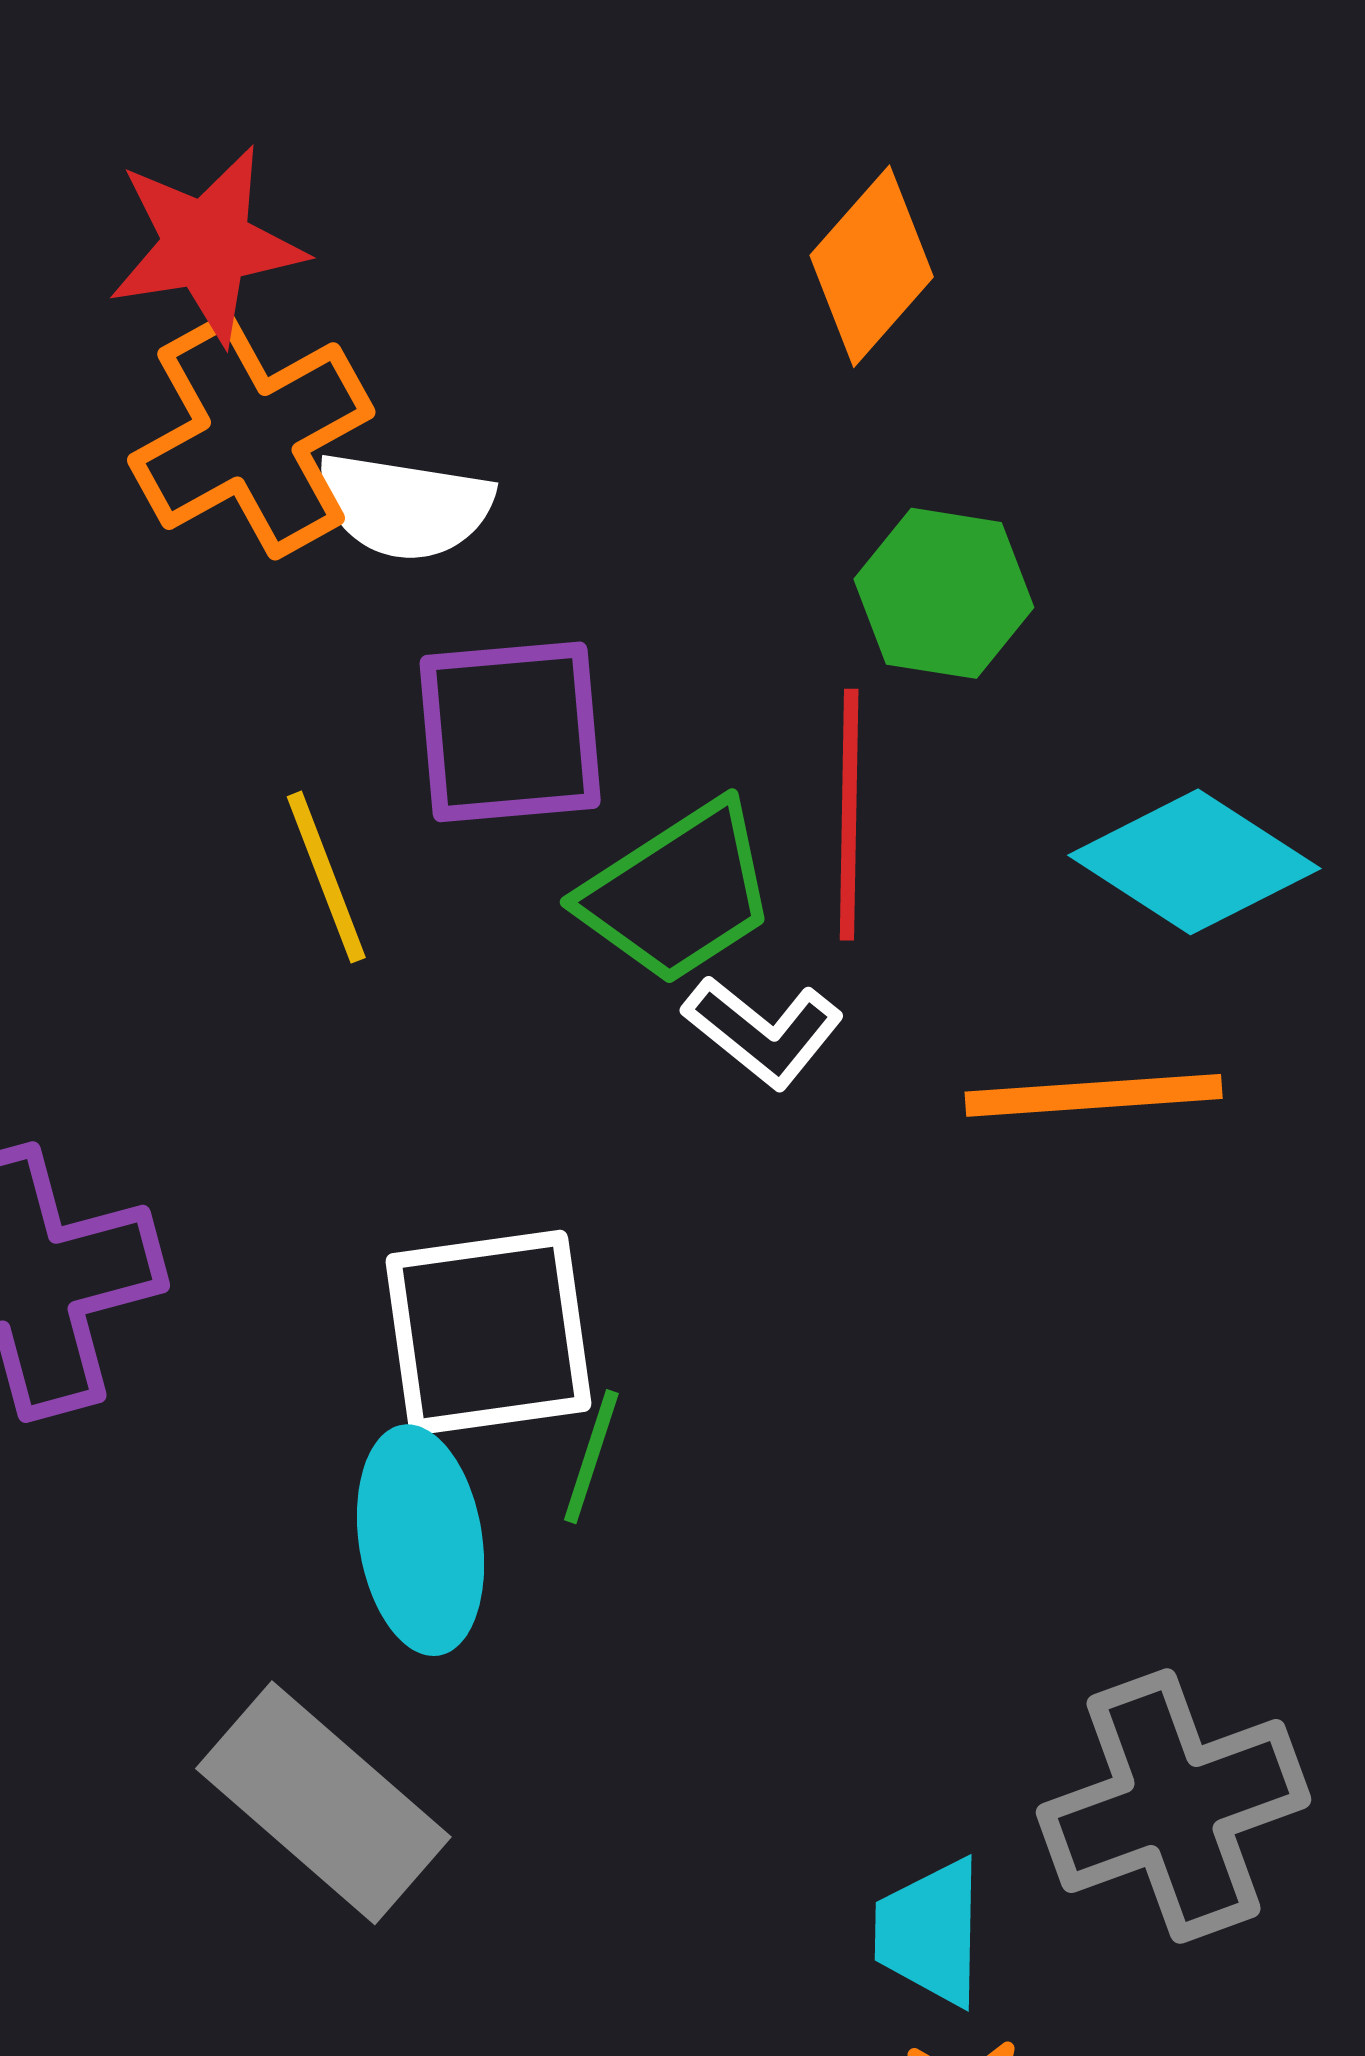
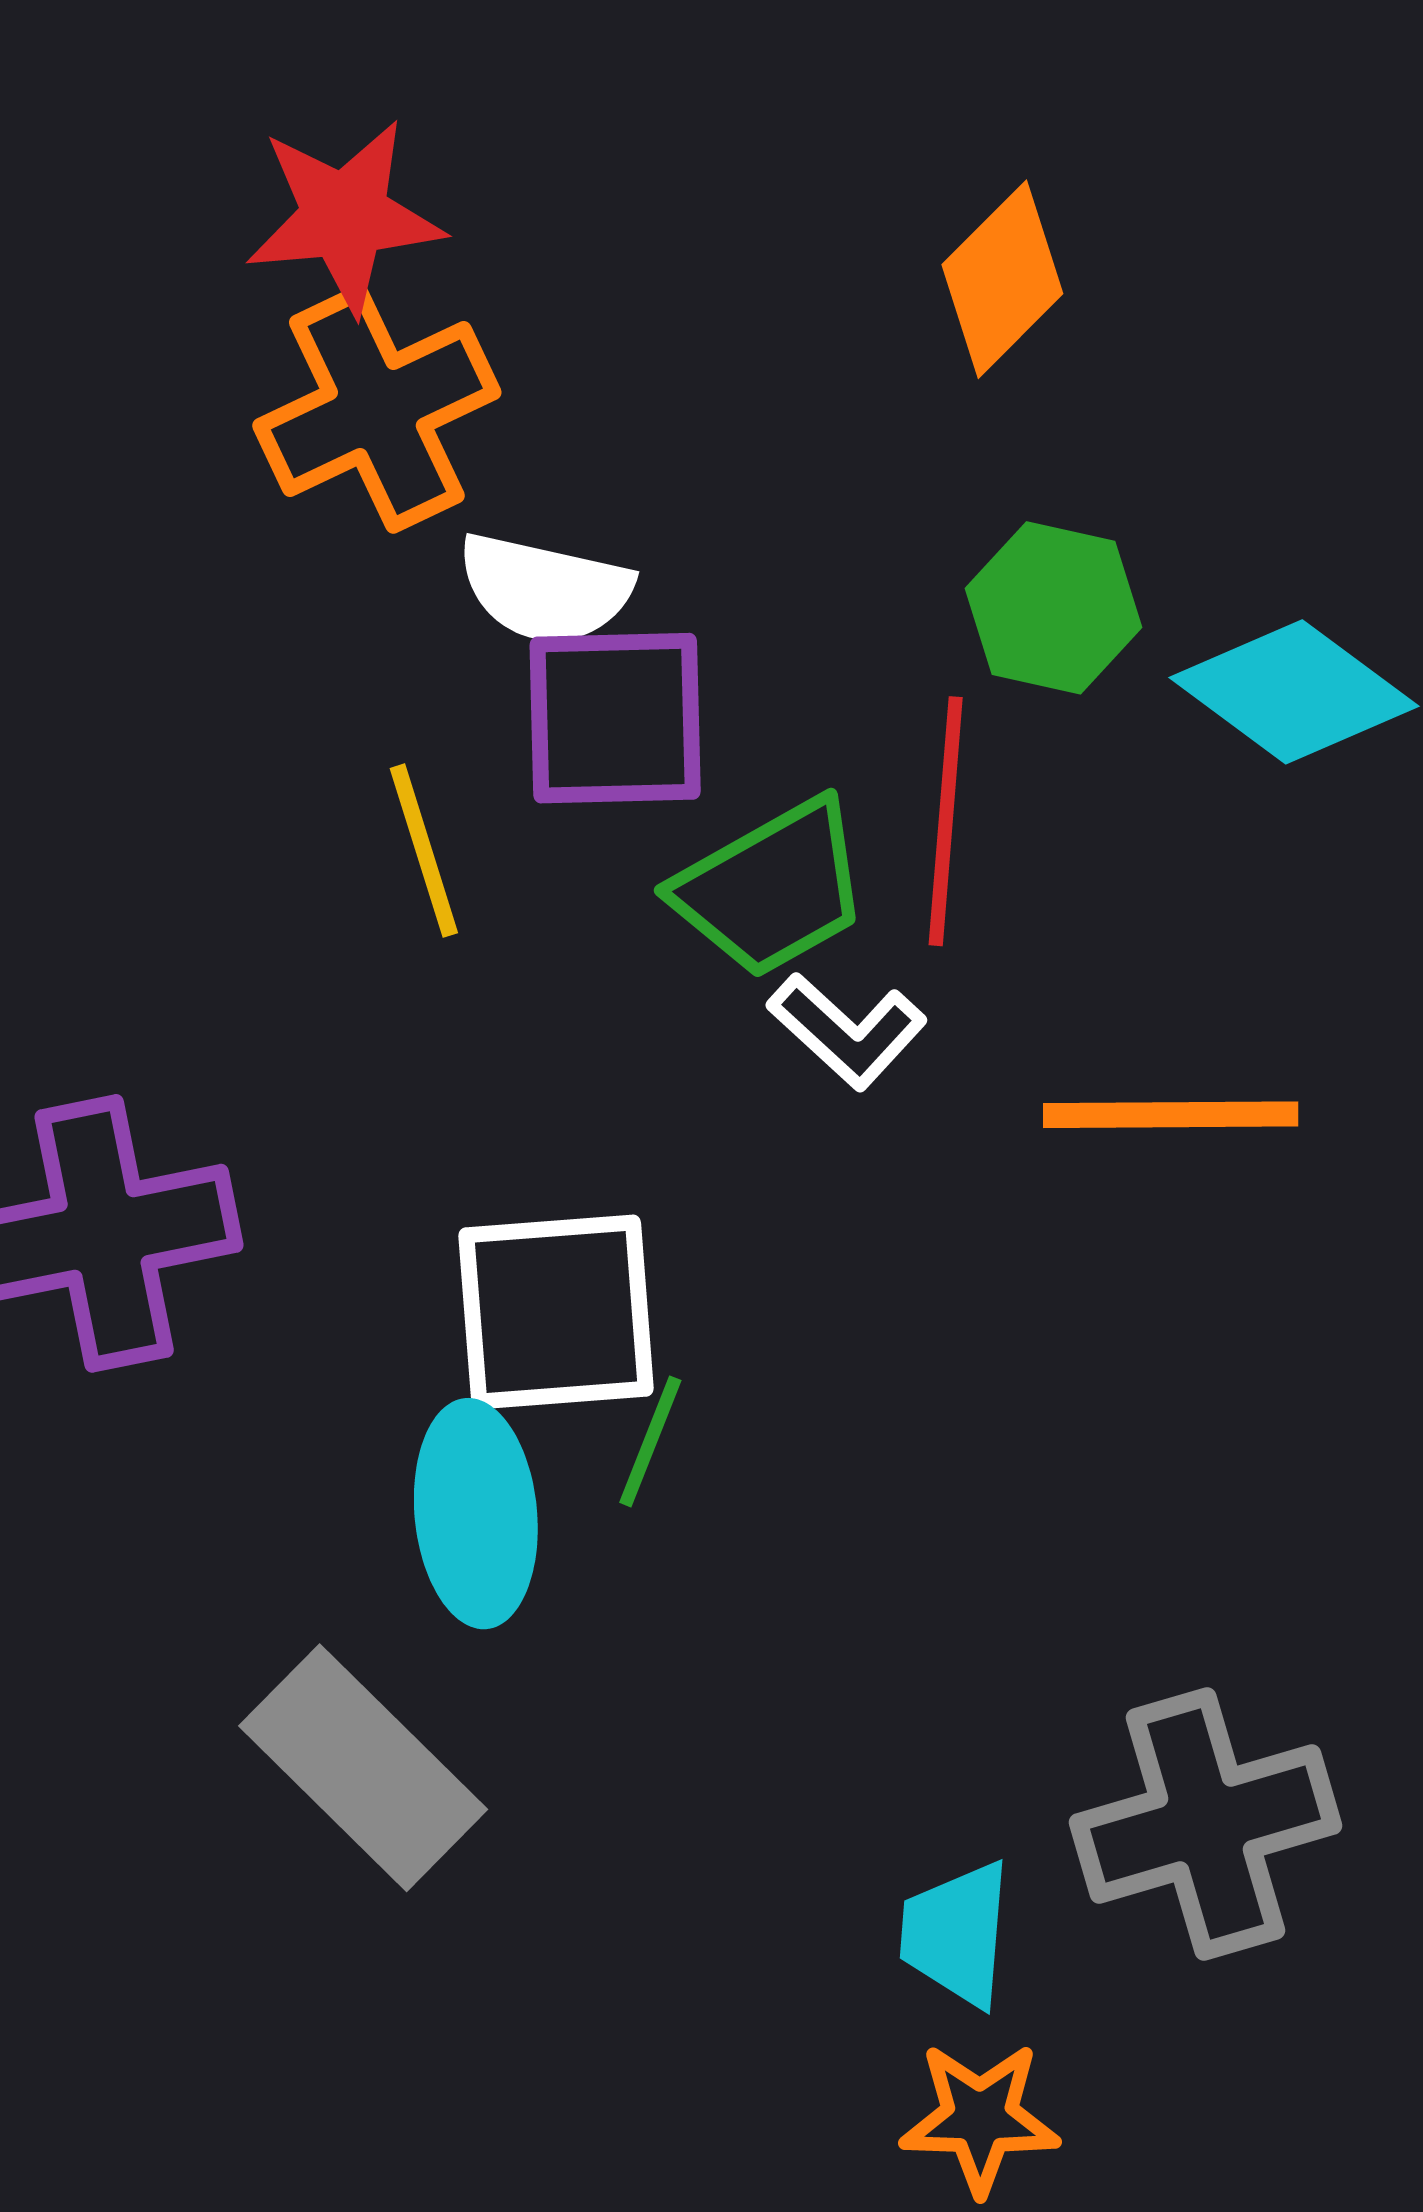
white semicircle: (404, 506) -> (545, 589), moved
cyan diamond: (1194, 862) -> (1294, 692), moved

